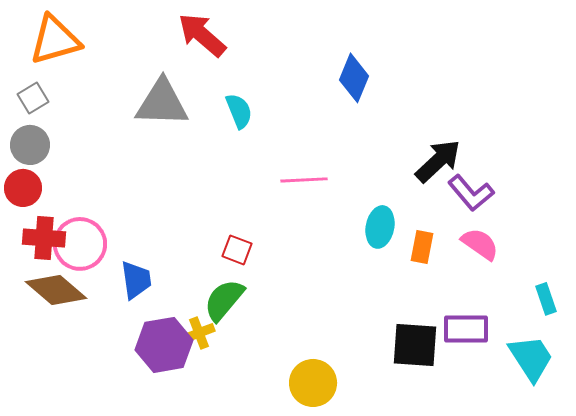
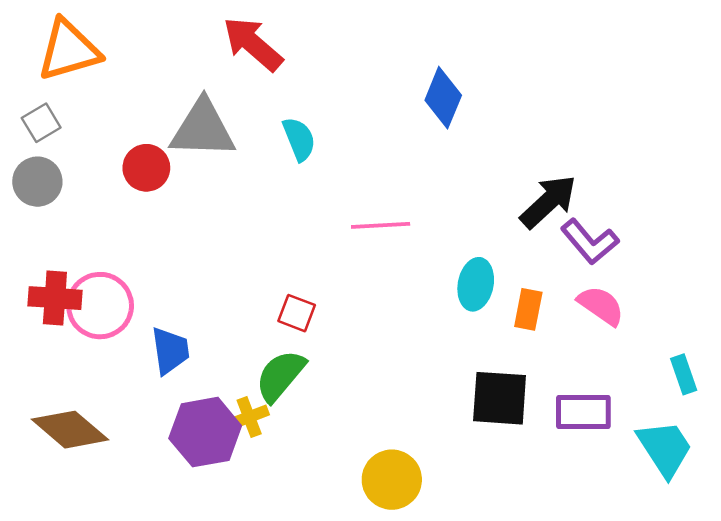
red circle: (23, 188) -> (146, 168), moved
brown diamond: (56, 290) -> (70, 430), moved
black square: (415, 345) -> (500, 398), moved

